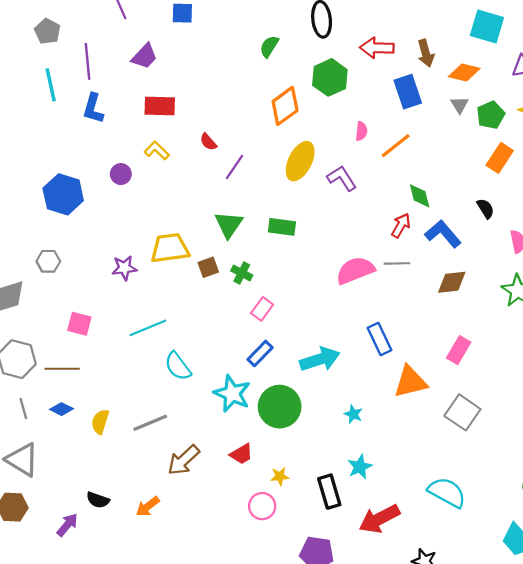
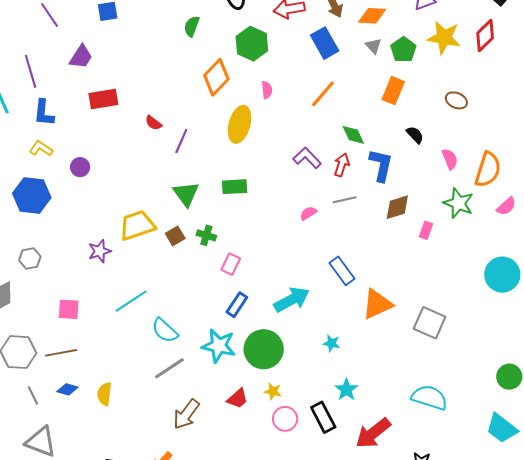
pink semicircle: (361, 131) -> (267, 90), moved
yellow L-shape: (157, 151) -> (41, 149), moved
orange rectangle: (500, 158) -> (393, 91), moved
purple L-shape: (342, 178) -> (307, 158), moved
blue L-shape: (443, 234) -> (381, 165), turned 64
pink semicircle: (355, 270) -> (308, 213), size x0.5
pink rectangle: (459, 350) -> (426, 230), moved, size x0.7
gray line: (150, 423) -> (169, 368), moved
yellow star: (280, 476) -> (273, 391), moved, turned 30
pink circle: (262, 506) -> (285, 419), moved

